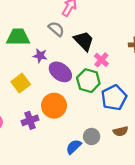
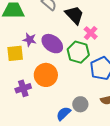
purple star: (40, 56) -> (30, 40), moved
yellow square: (21, 83) -> (15, 53), turned 30

